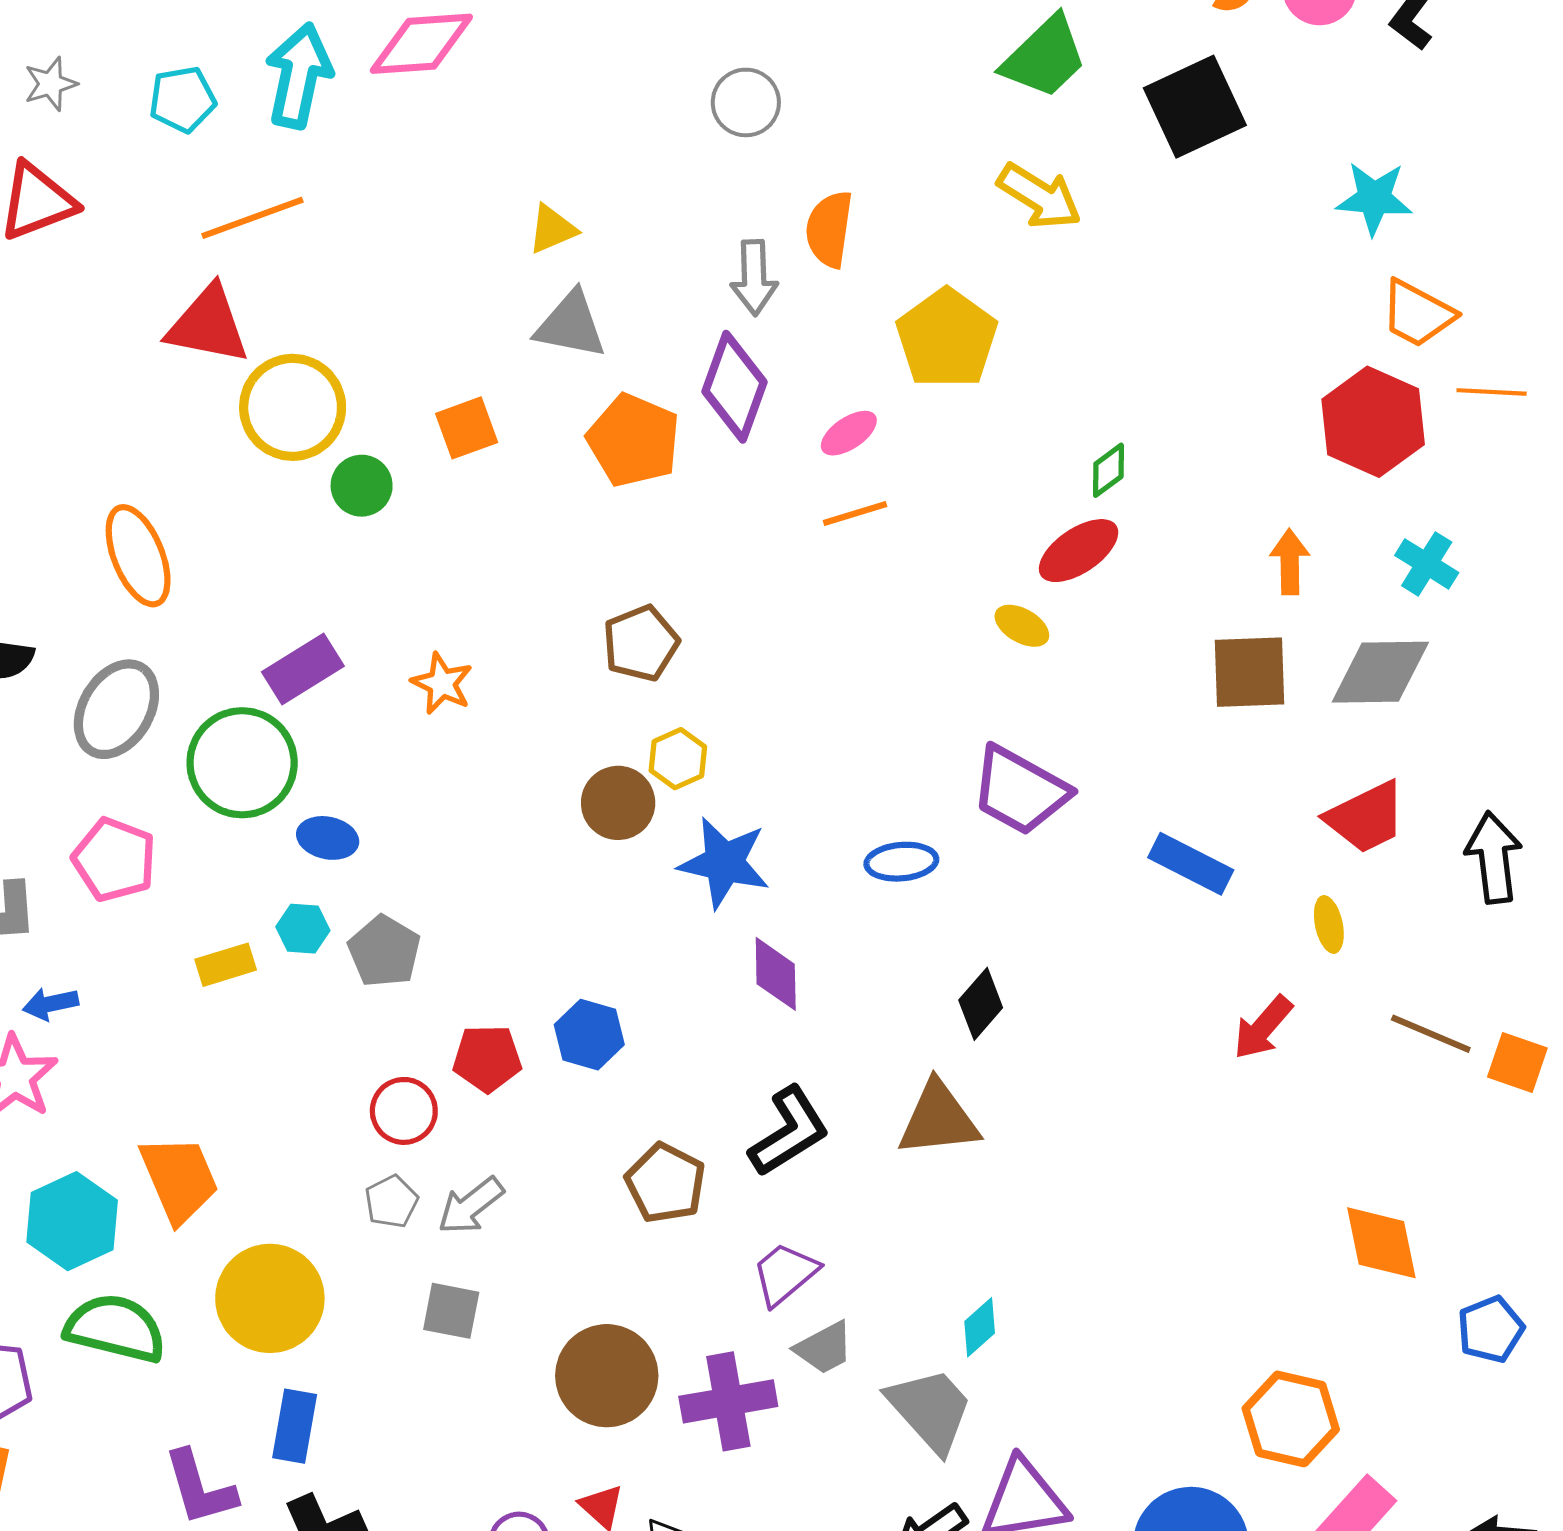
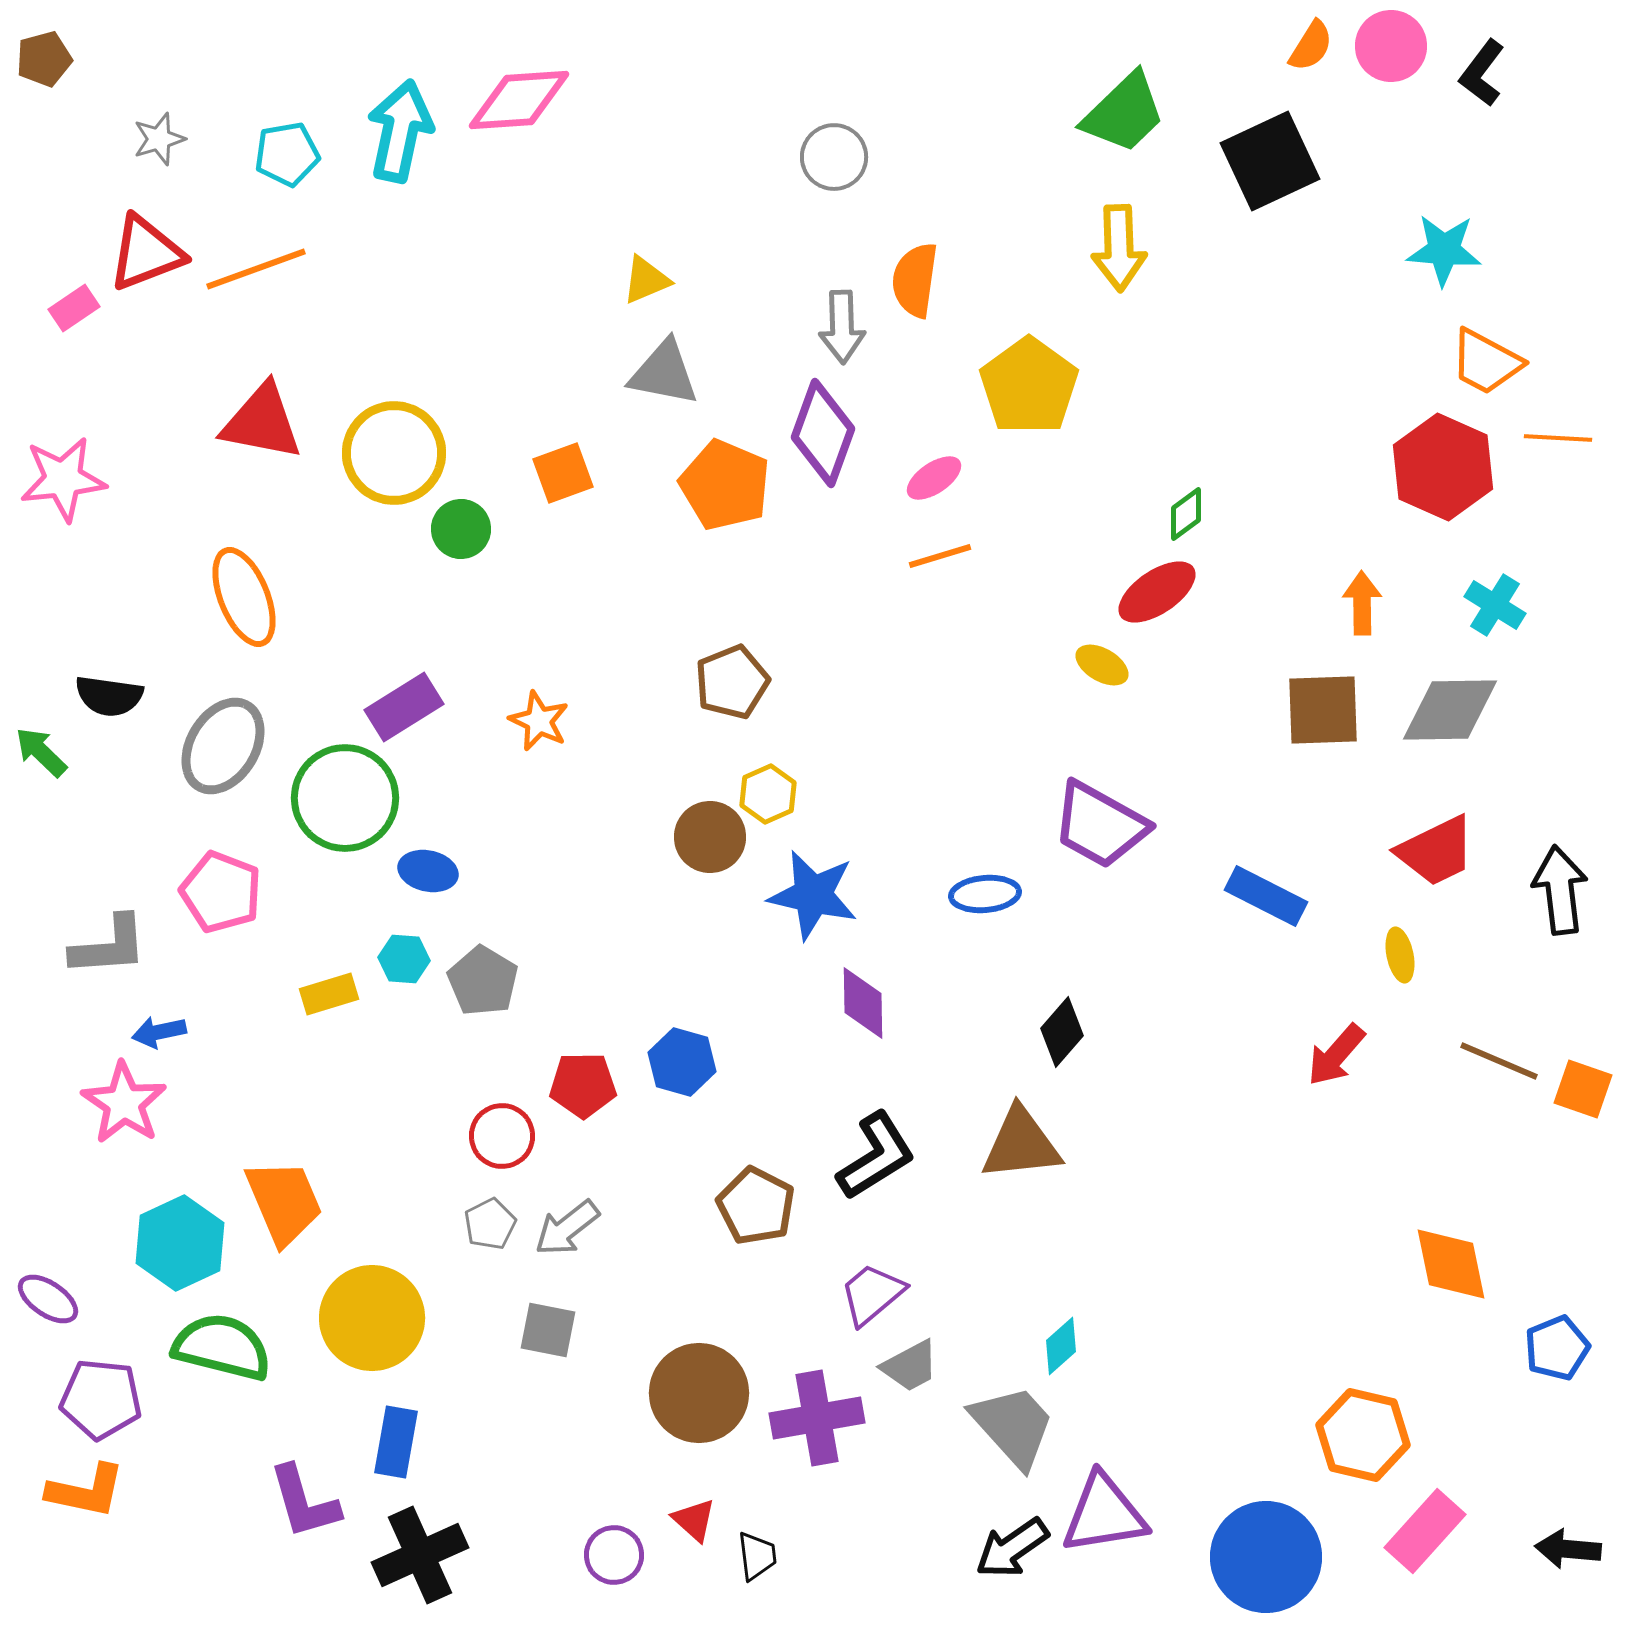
yellow arrow: (1039, 196) -> (1119, 248), turned 56
orange line: (252, 218) -> (256, 269), moved
red triangle: (208, 325) -> (262, 422), moved

